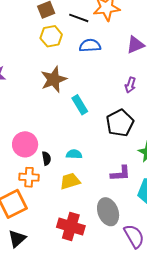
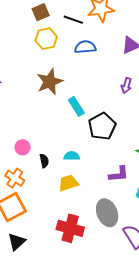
black pentagon: (120, 123) -> (102, 126), moved
pink circle: (25, 144) -> (23, 147), size x0.6
orange cross: (29, 177) -> (15, 178), moved, turned 30

